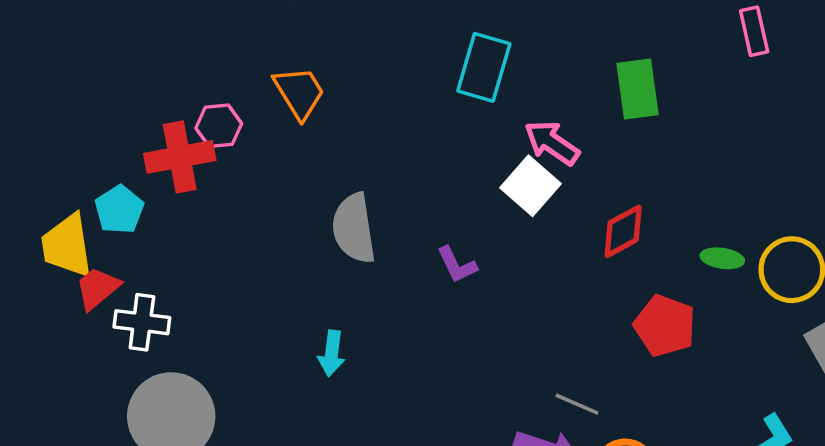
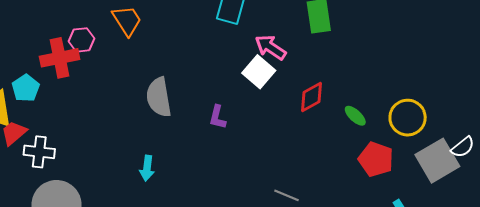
green ellipse: (722, 258) -> (355, 116), moved, turned 35
purple L-shape: (457, 265) -> (217, 117), turned 40
red pentagon: (665, 326) -> (376, 159), moved

